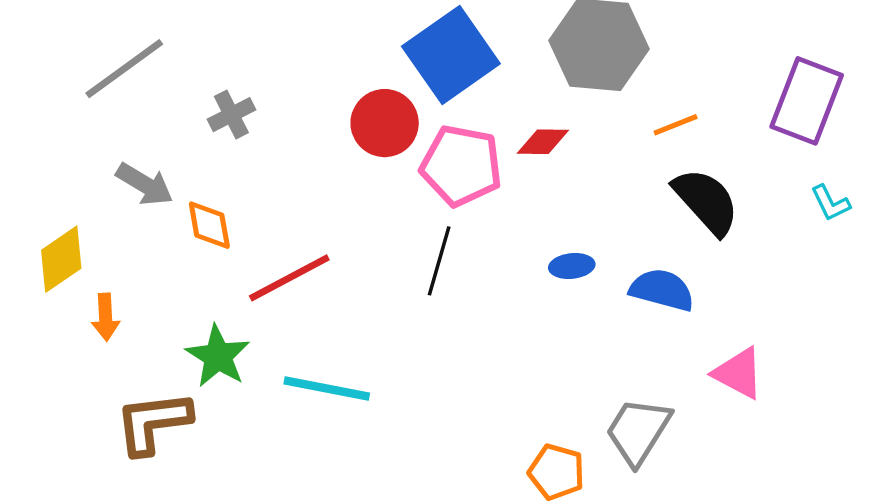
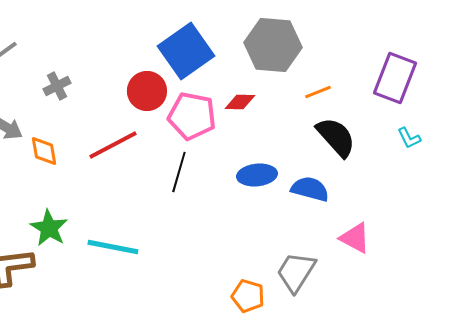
blue ellipse: (572, 266) -> (257, 175), size x1.5
red line: (289, 278) -> (113, 145), moved

